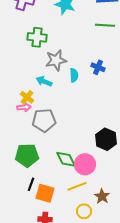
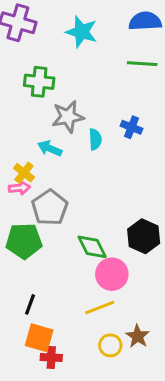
gray pentagon: (44, 120) -> (50, 208), turned -30
green pentagon: (27, 155) -> (24, 241), moved
green diamond: (66, 159) -> (92, 247), moved
orange square: (45, 193) -> (39, 338), moved
brown star: (102, 196) -> (138, 336), moved

